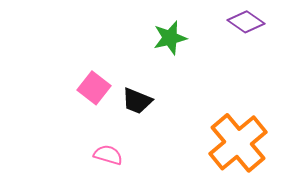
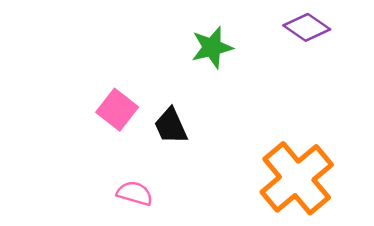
black trapezoid: (137, 101) -> (171, 126), turned 44

